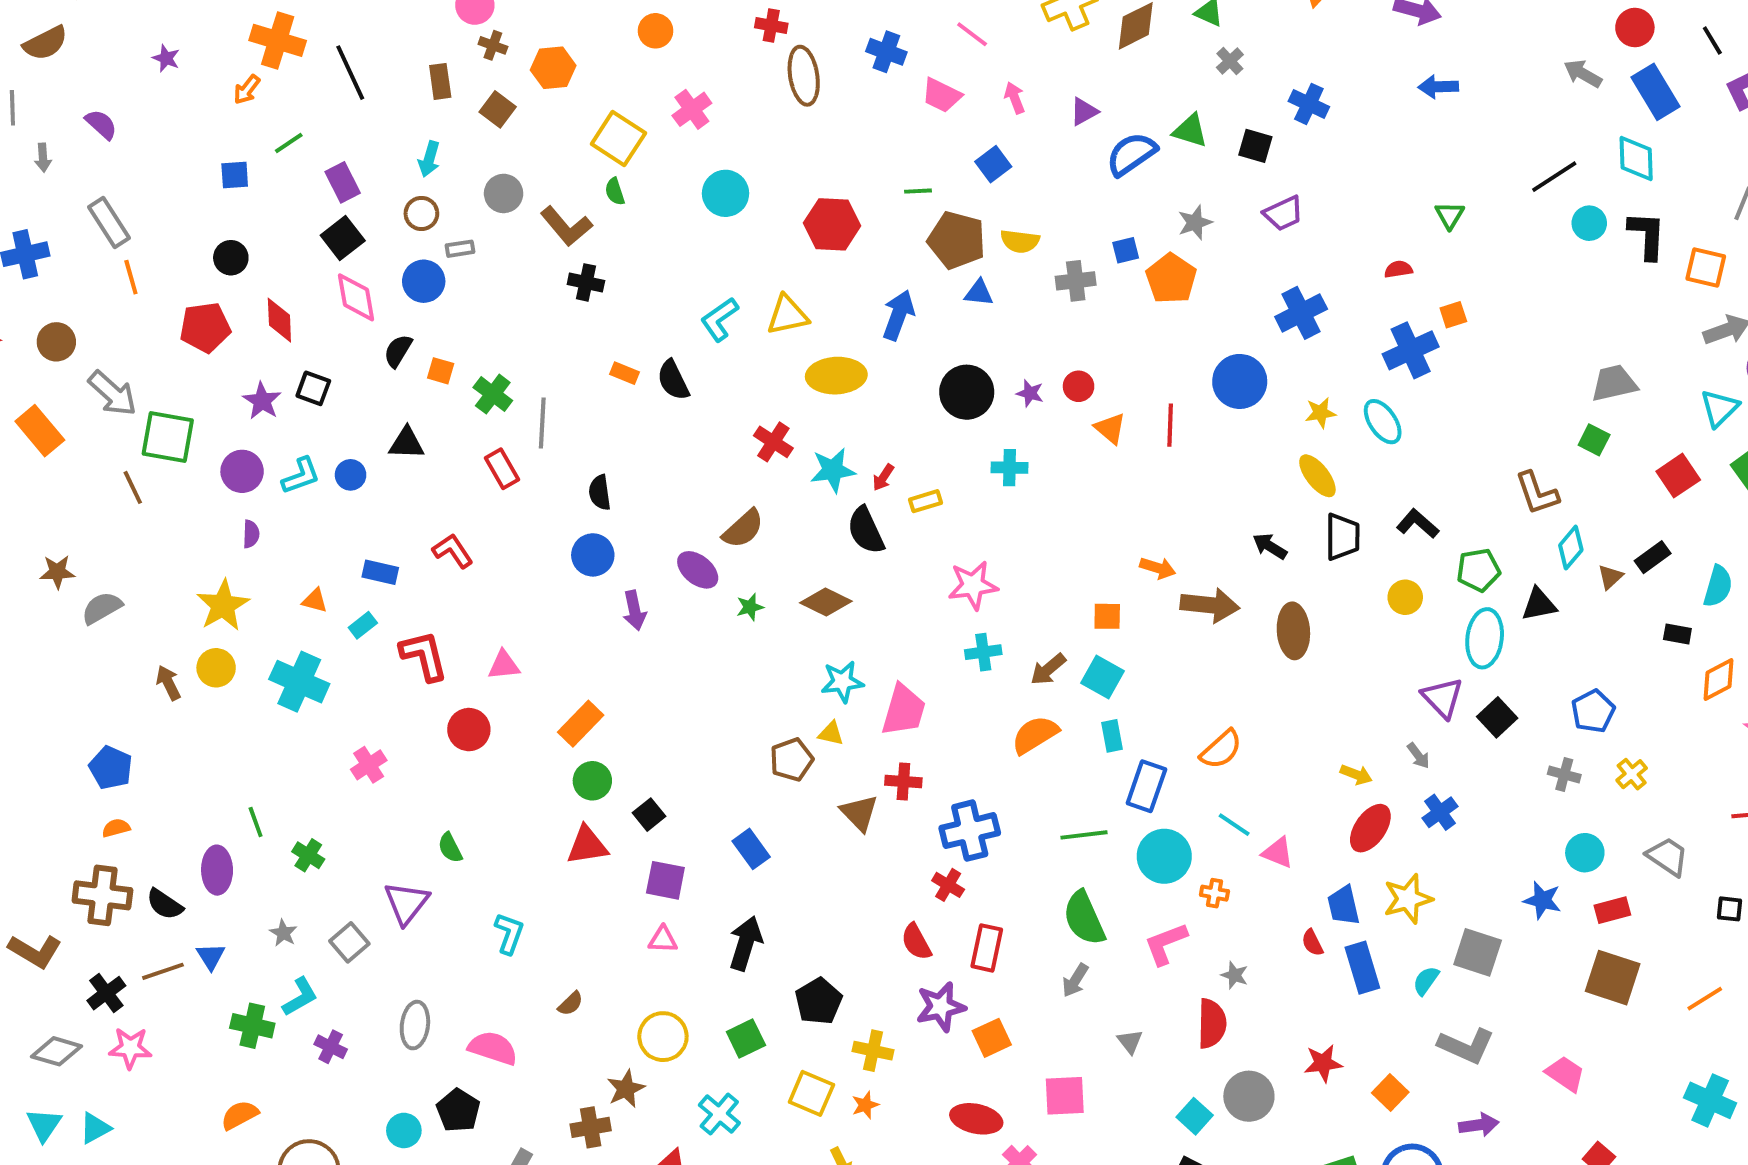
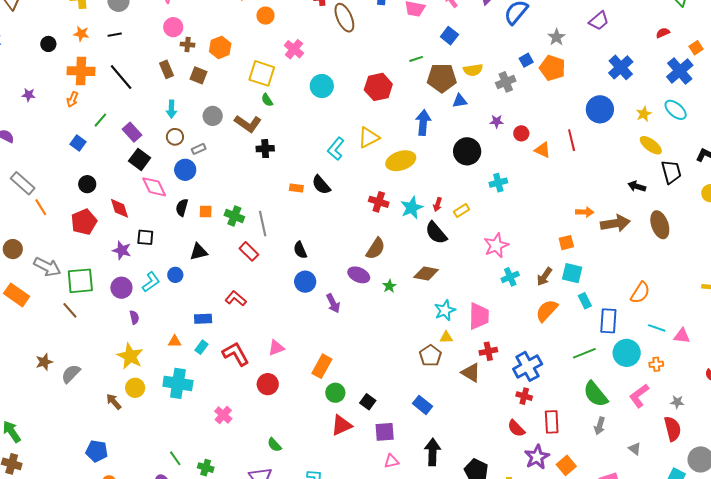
blue square: (235, 175) -> (78, 143), turned -35
purple star: (1030, 393) -> (497, 121), moved

